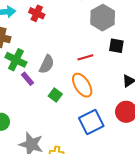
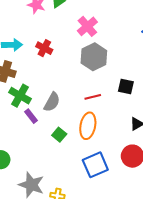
gray hexagon: (103, 18) -> (94, 57), moved
orange ellipse: (82, 85) -> (88, 126), turned 40

